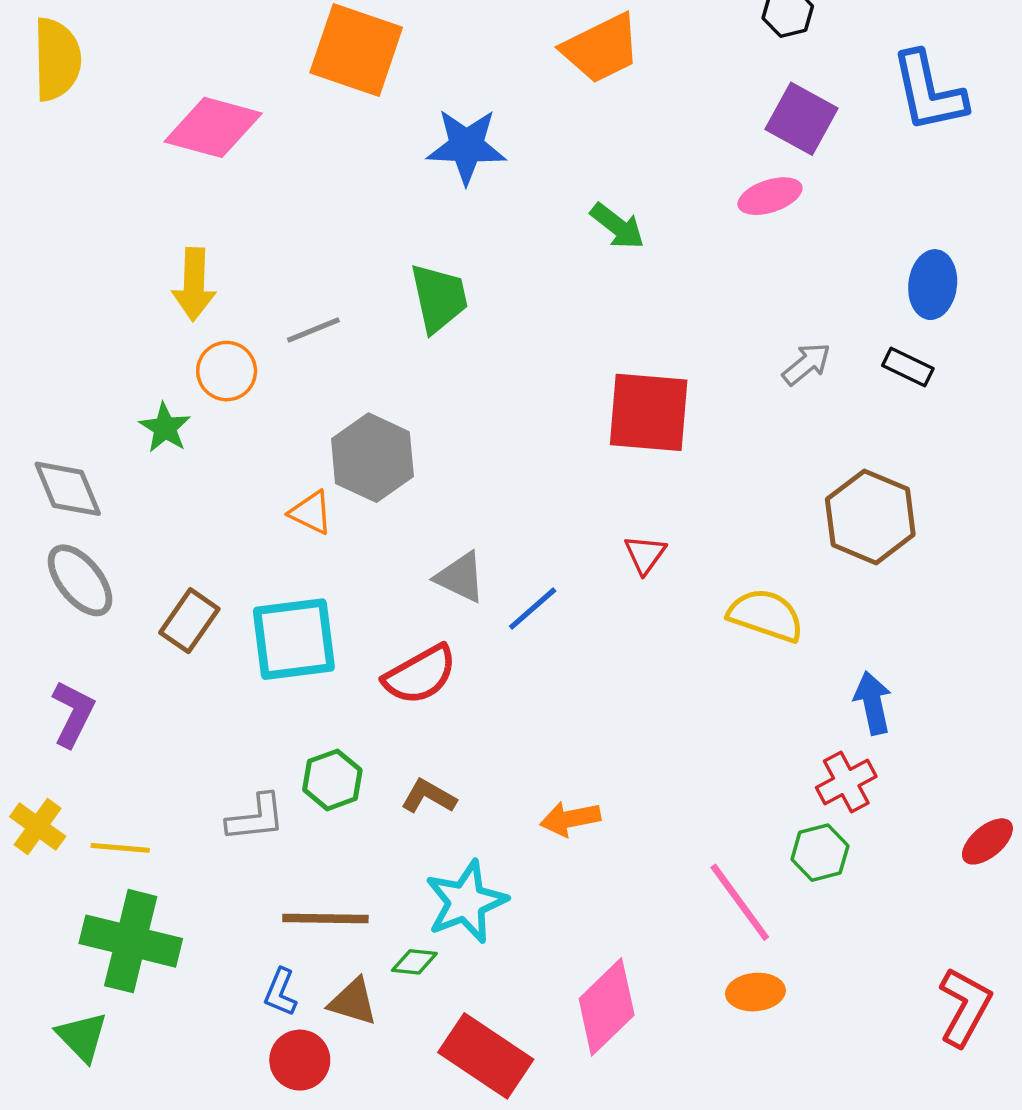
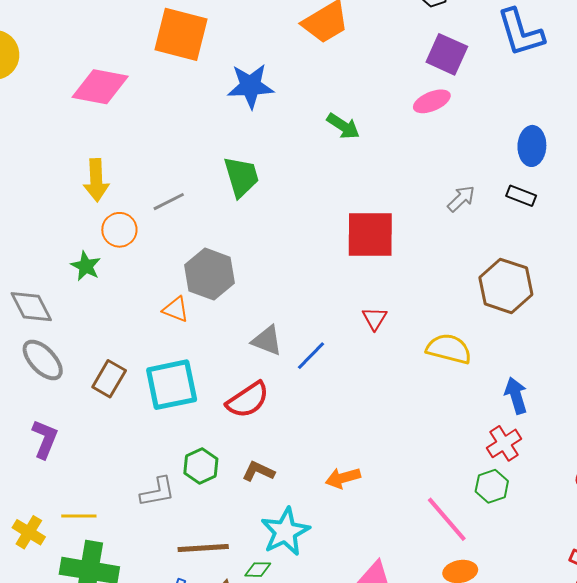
yellow cross: (38, 827) -> (29, 532), moved

